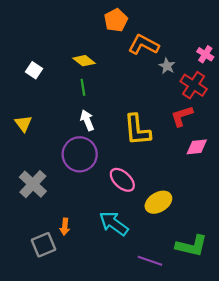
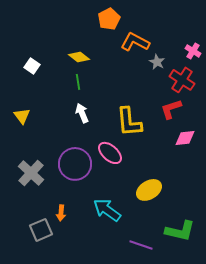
purple circle: (80, 154) -> (75, 164), moved
pink ellipse: (122, 180) -> (110, 153), moved

